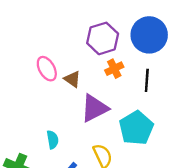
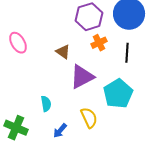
pink ellipse: (47, 69) -> (18, 43), moved

